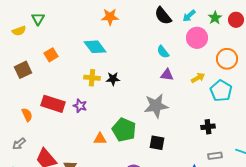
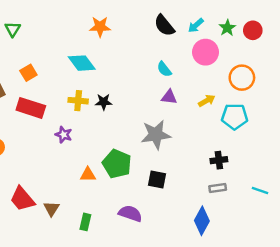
cyan pentagon: (221, 91) -> (235, 116), turned -30
red rectangle: (53, 104) -> (31, 108), moved
gray rectangle: (215, 156) -> (218, 188), moved

